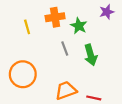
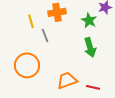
green star: (79, 26) -> (89, 20), moved
gray line: (65, 48) -> (45, 35), moved

